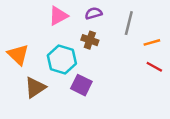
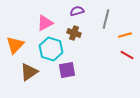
pink triangle: (58, 16) -> (45, 23), moved
orange triangle: (18, 55) -> (15, 45), turned 30
purple square: (81, 85) -> (67, 70), turned -36

